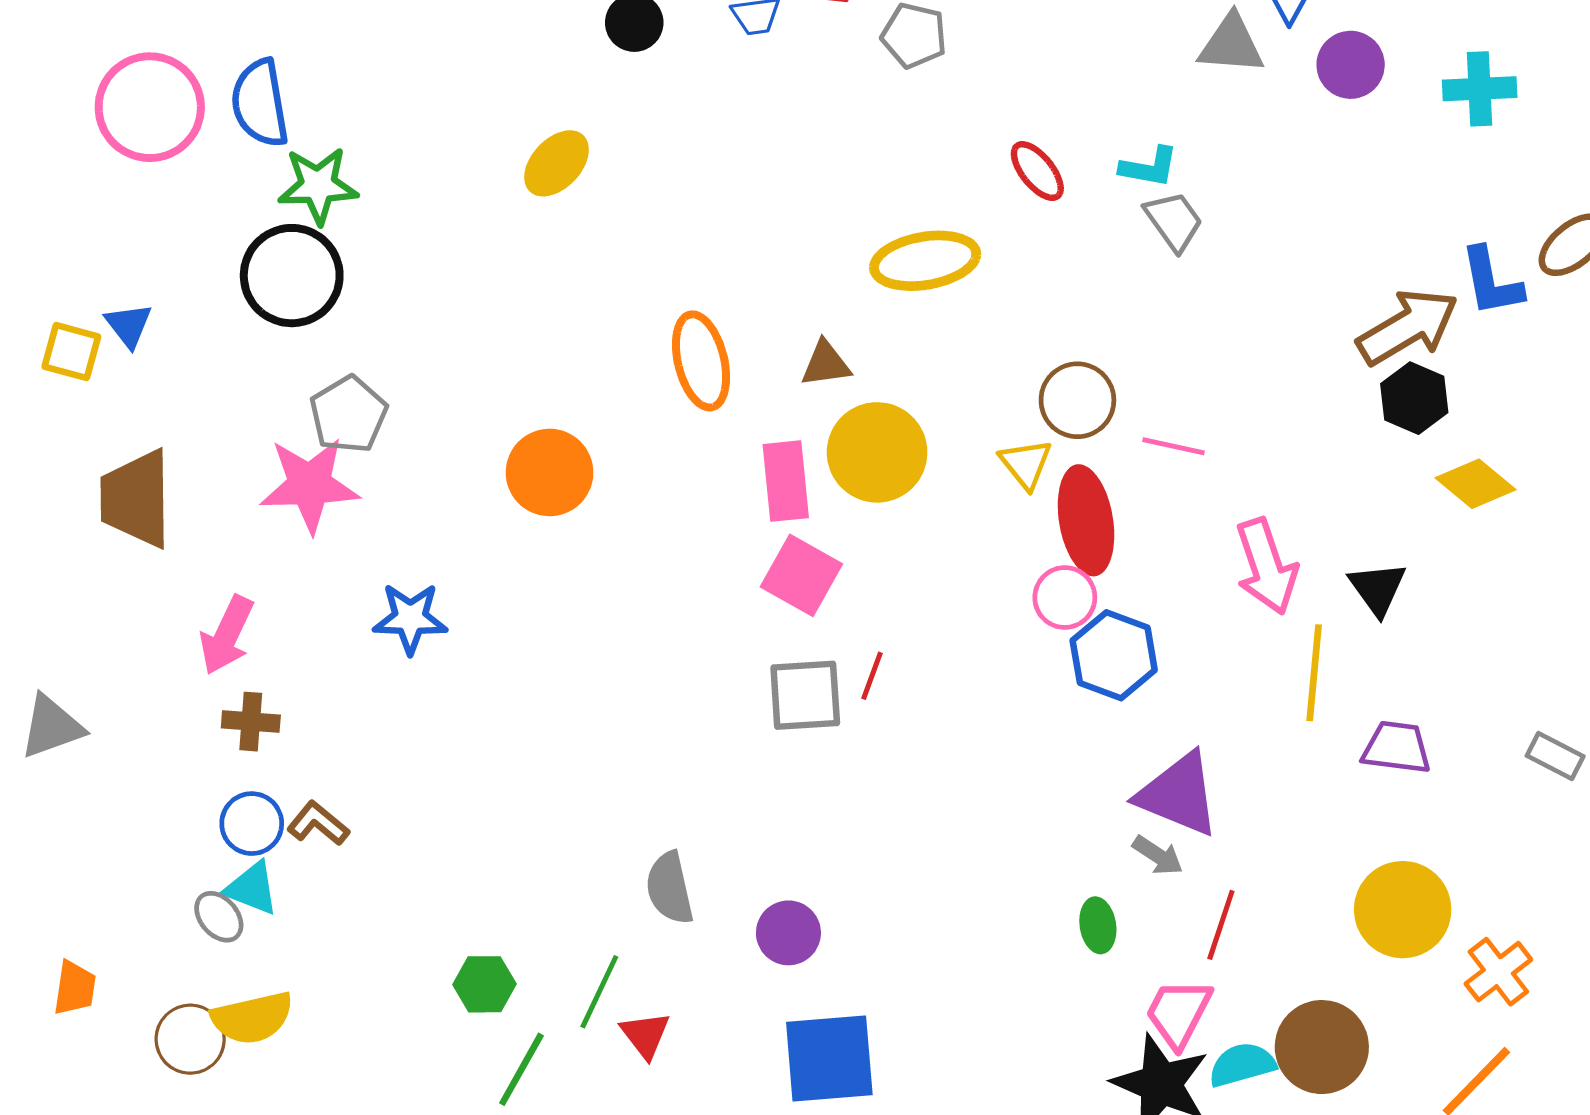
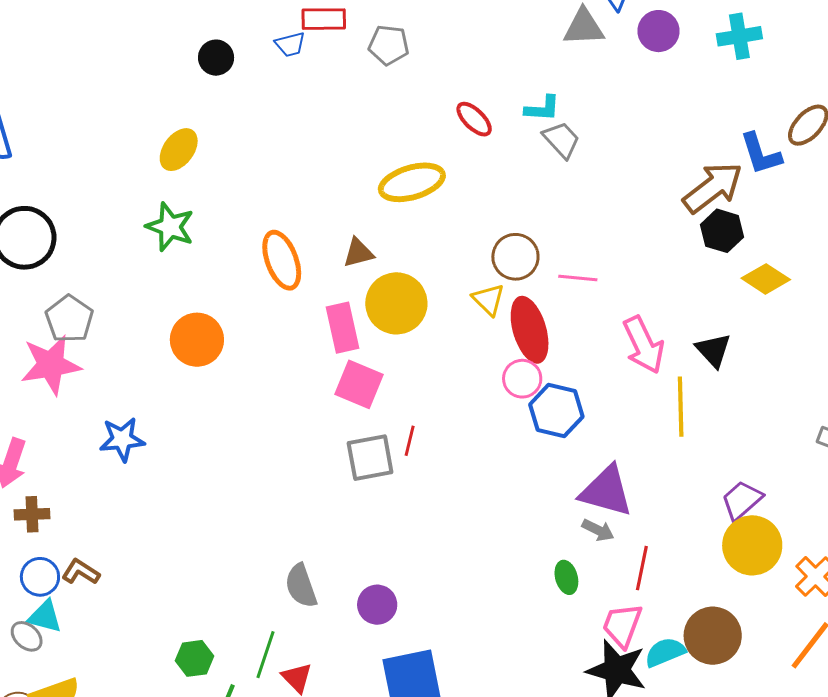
green star: (318, 185) -> (170, 227), moved, turned 30
purple trapezoid: (1397, 748) -> (742, 500), moved, turned -42

